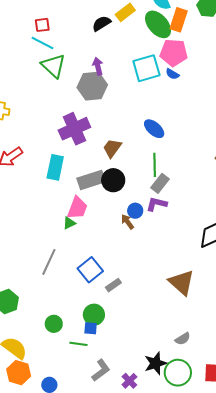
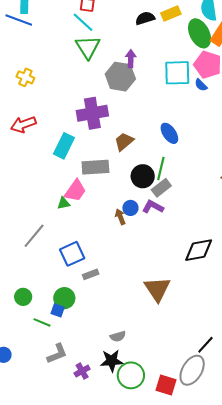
black circle: (113, 180) -> (143, 176), moved
gray semicircle: (183, 339) -> (118, 336), moved

